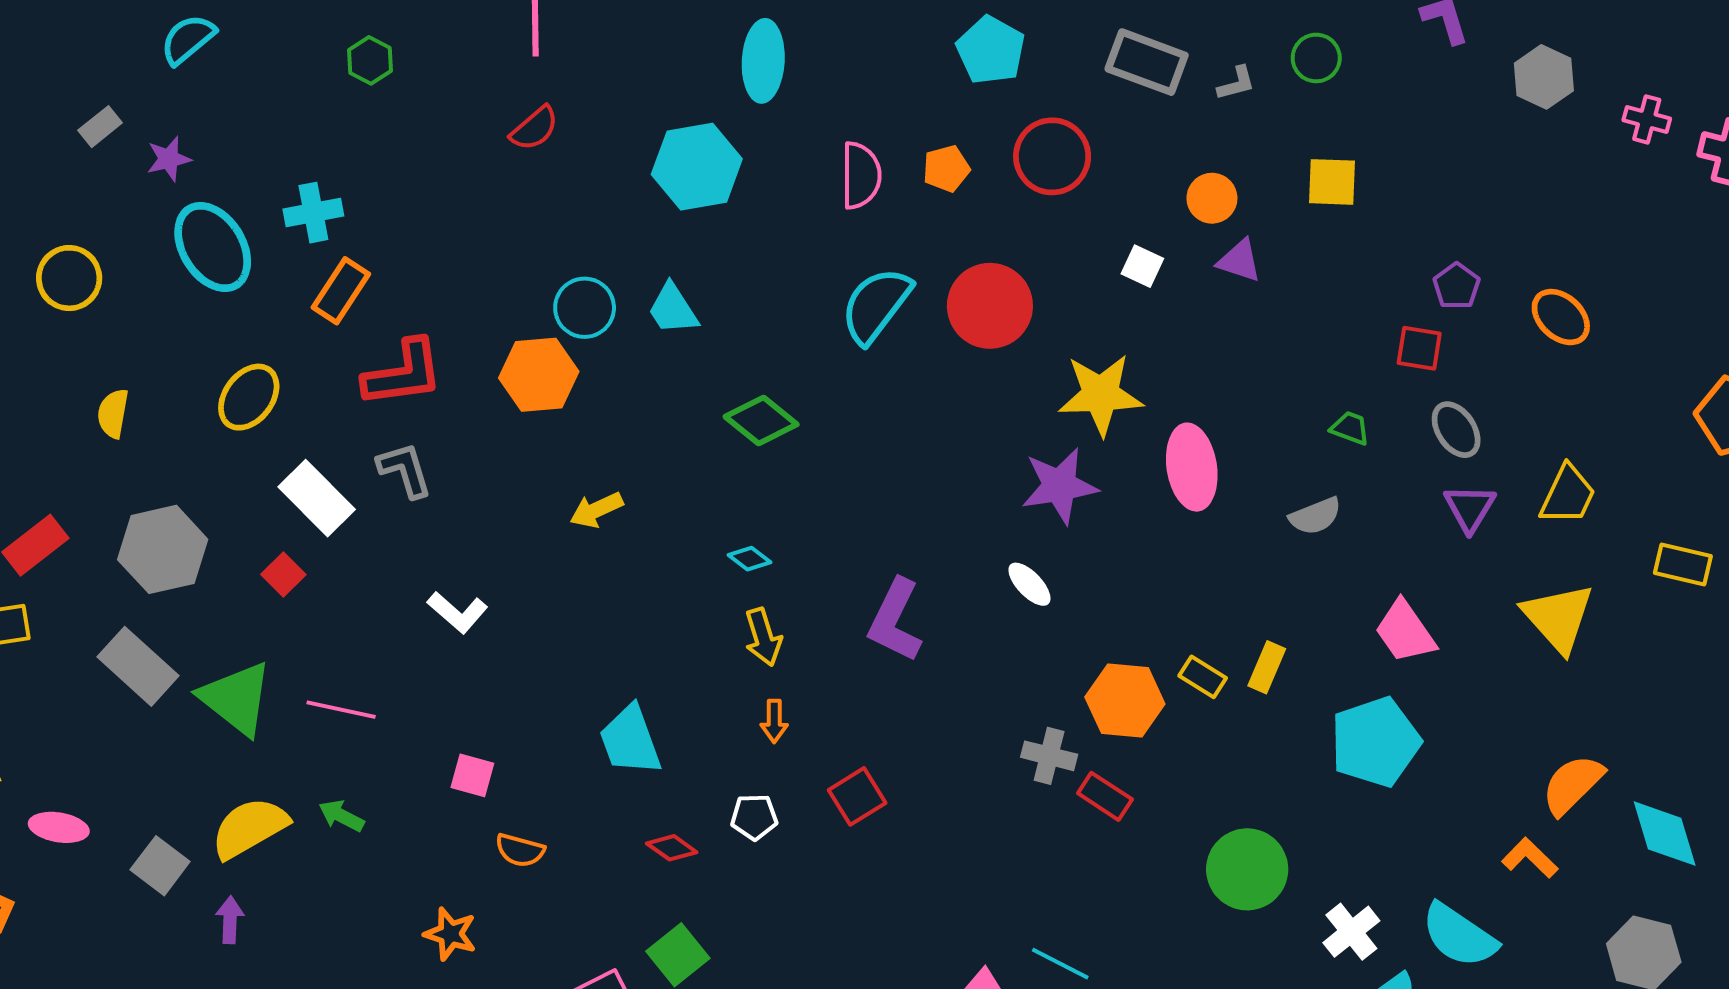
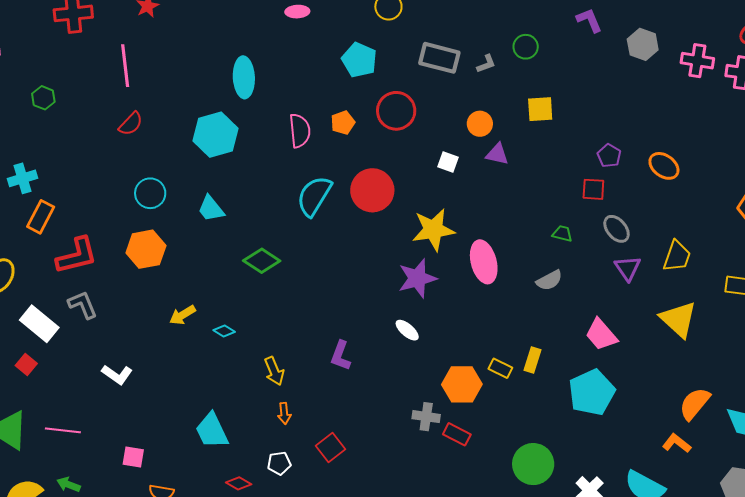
pink cross: (1647, 119) -> (697, 61), size x1.4
cyan circle: (585, 308) -> (150, 193), moved
cyan diamond: (750, 559) -> (224, 331), moved
purple L-shape: (895, 620) -> (341, 356), size x0.7

